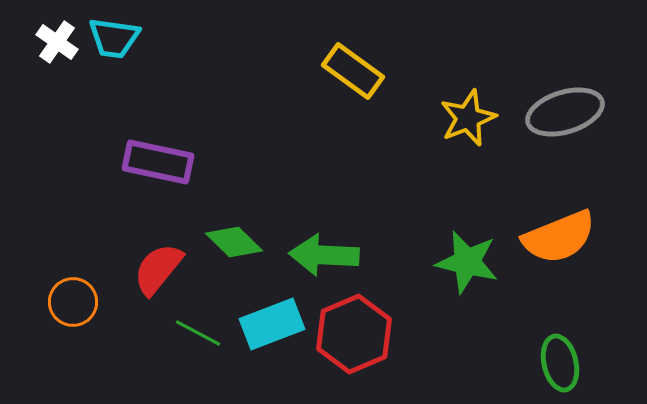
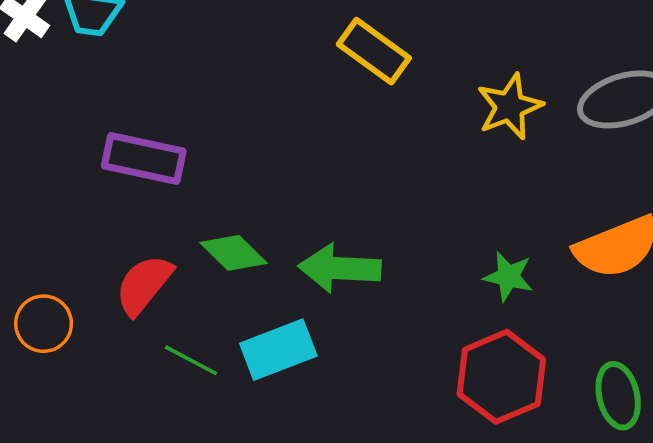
green star: (467, 262) -> (508, 276), size x0.7
red hexagon: (354, 334) -> (501, 377), moved

